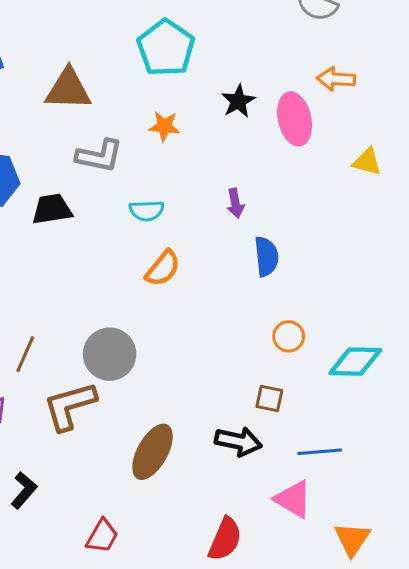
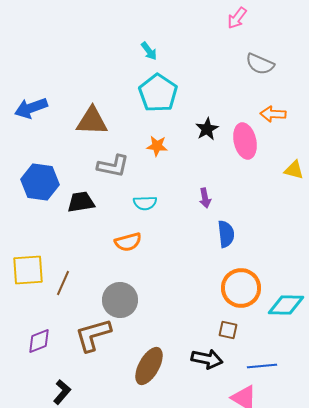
orange semicircle: (163, 268) -> (128, 242), moved, turned 36
orange circle: (289, 336) -> (241, 288), size x1.8
brown line: (25, 354) -> (63, 283), moved

